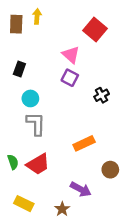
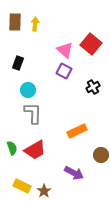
yellow arrow: (37, 16) -> (35, 24), moved
red square: (95, 30) -> (91, 44), moved
brown star: (62, 209) -> (44, 191), moved

